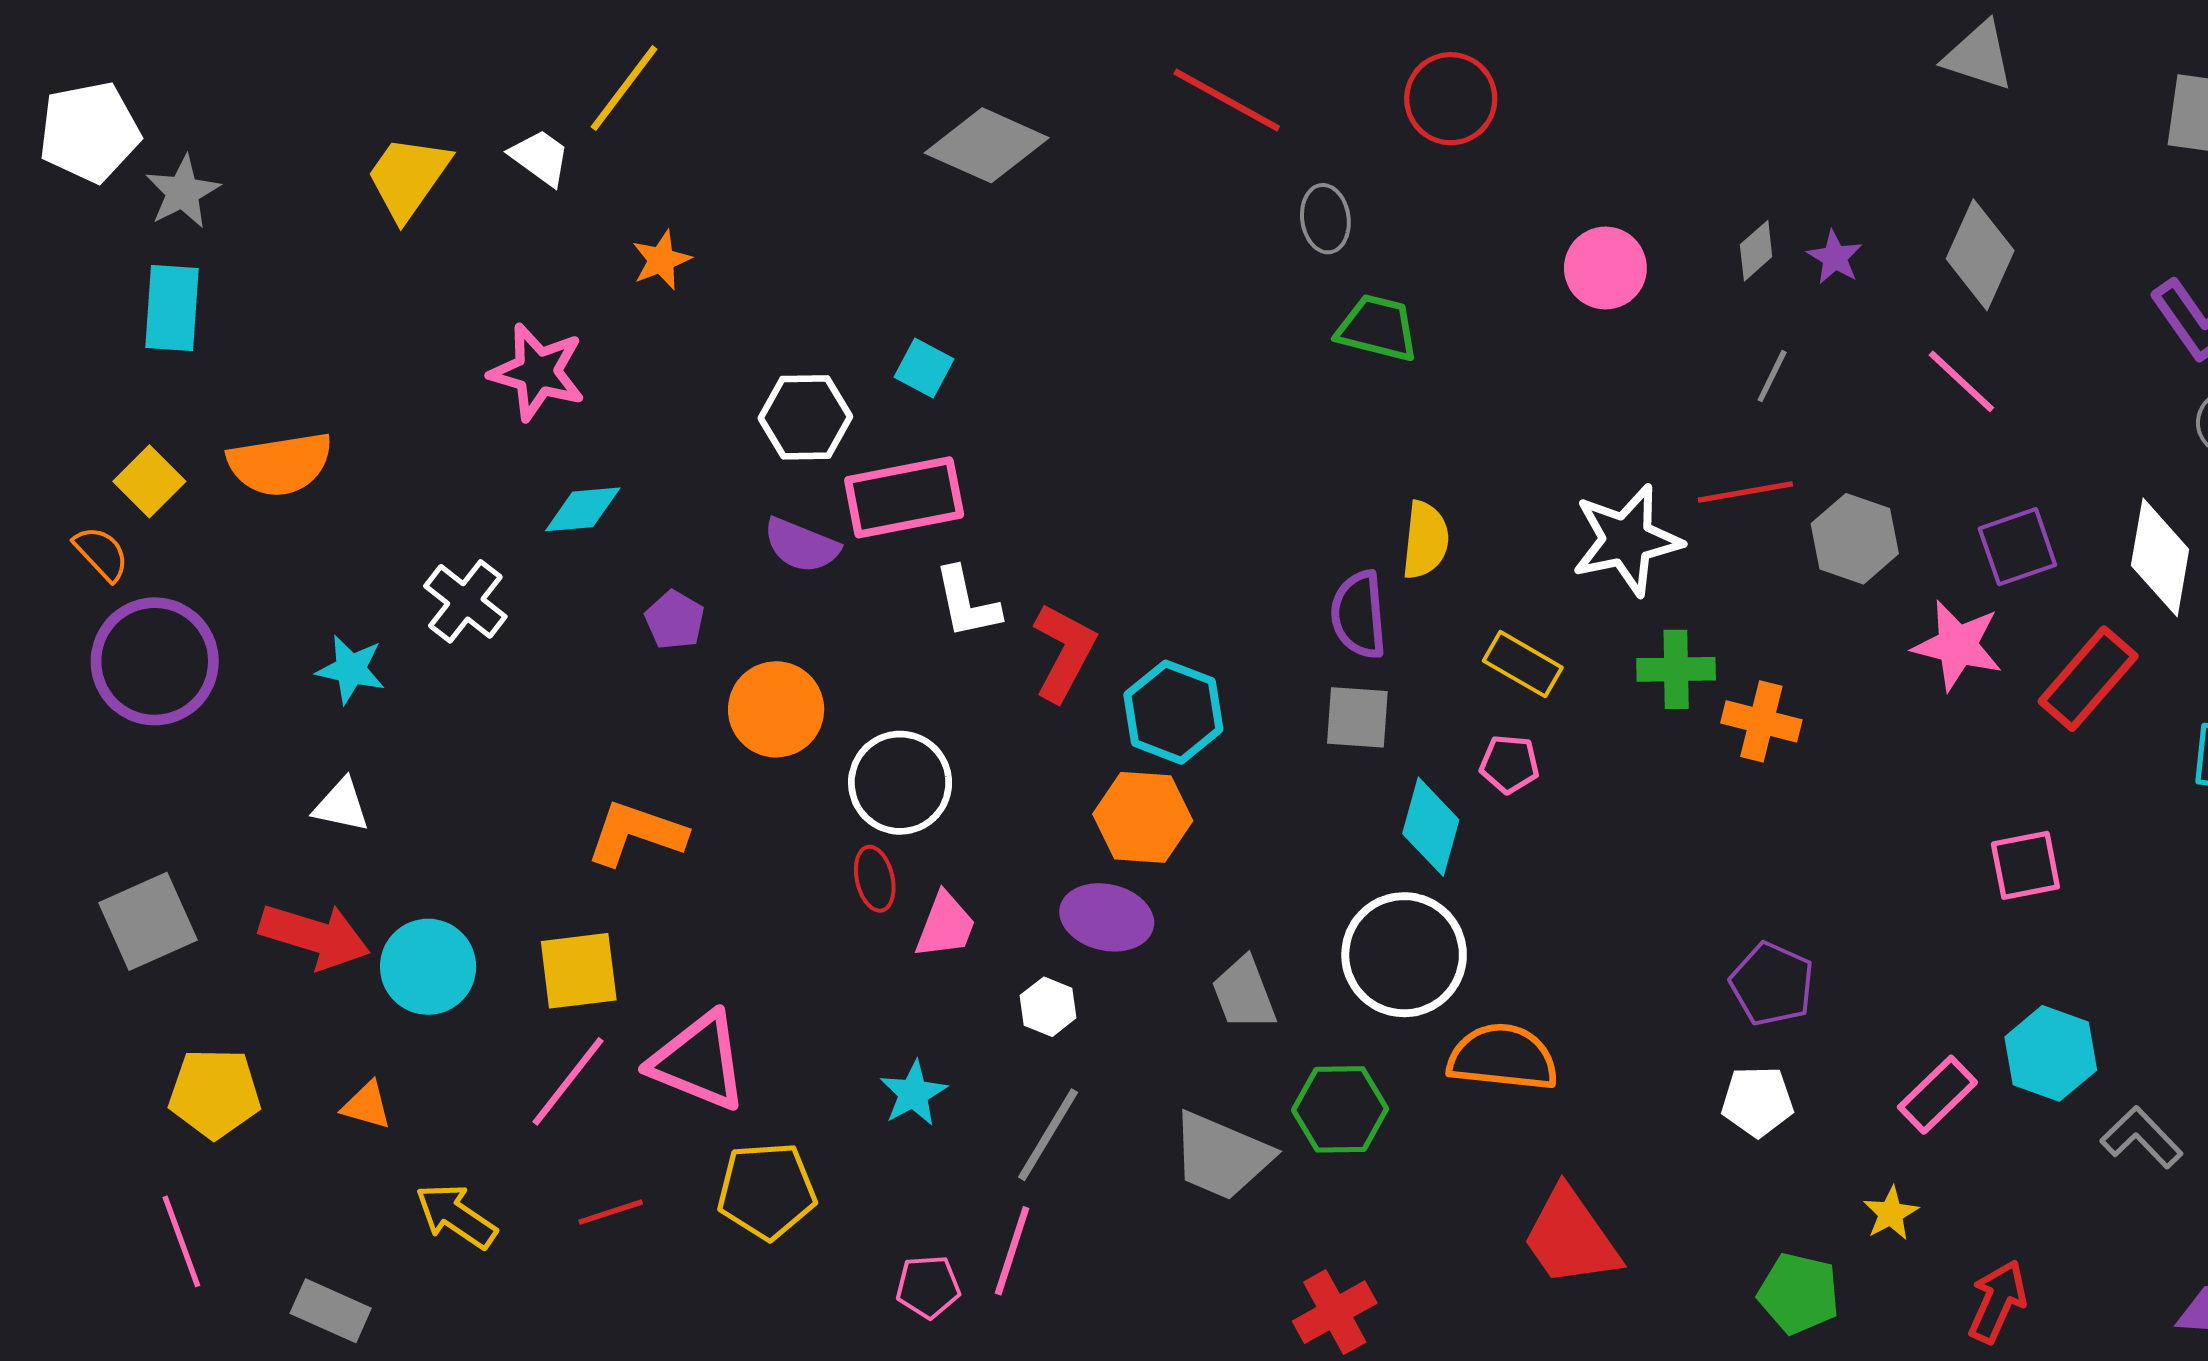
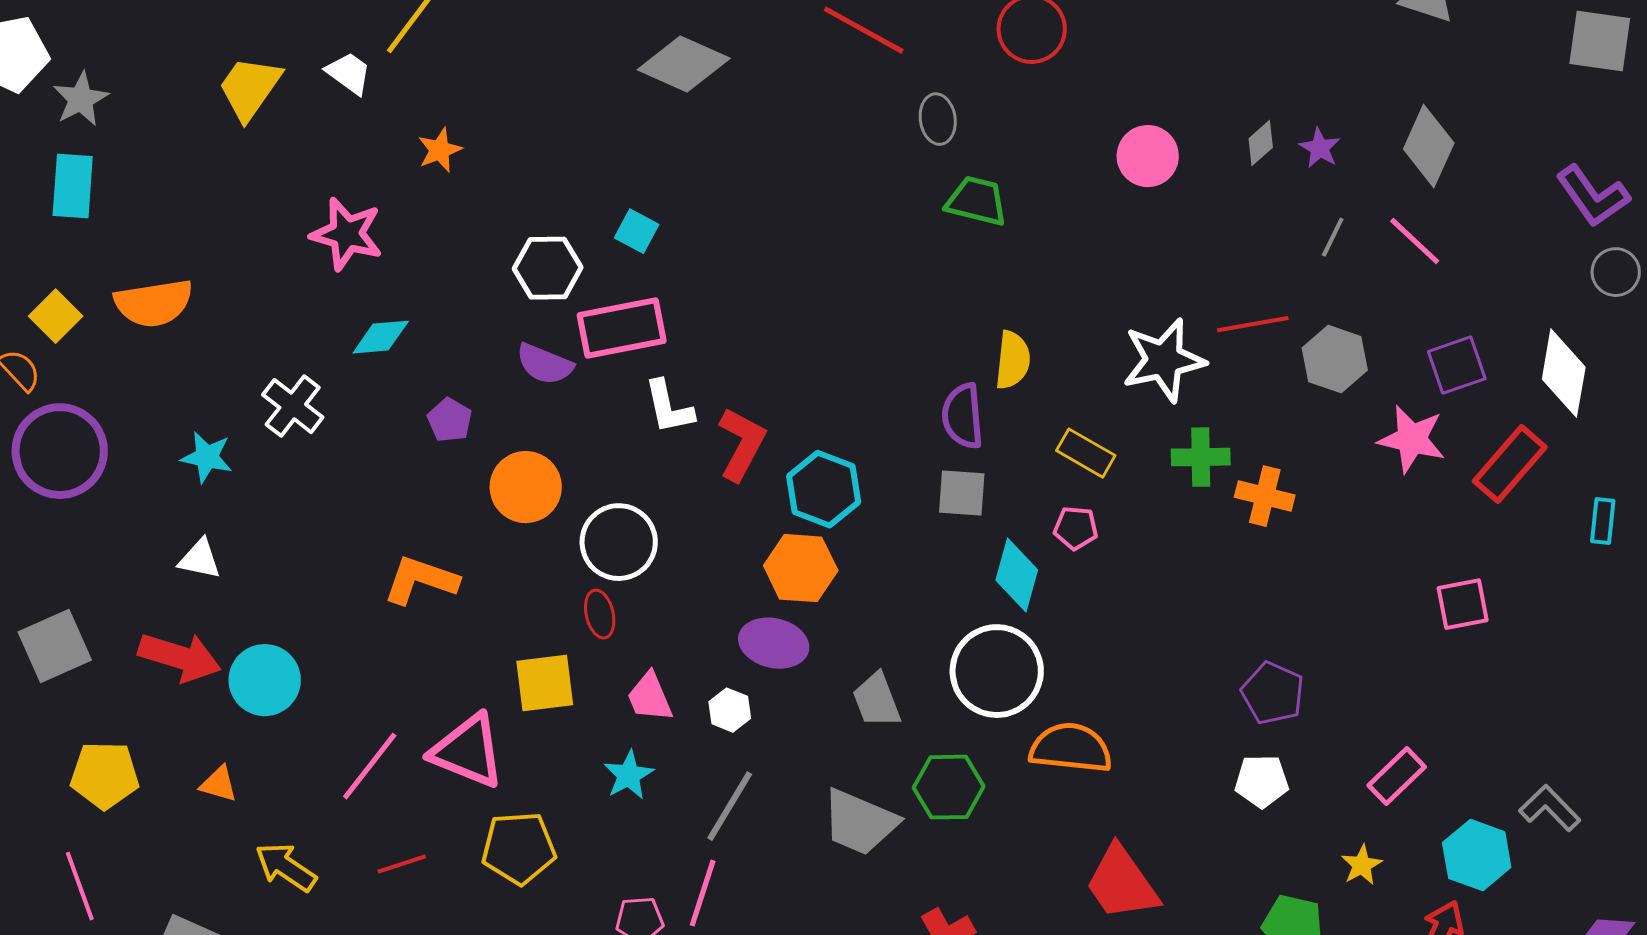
gray line: (1772, 376) -> (1333, 237), moved
pink trapezoid: (945, 925) -> (650, 697), moved, turned 136
yellow square: (579, 971) -> (545, 683), moved
cyan hexagon: (2051, 1053) -> (1477, 855), moved

